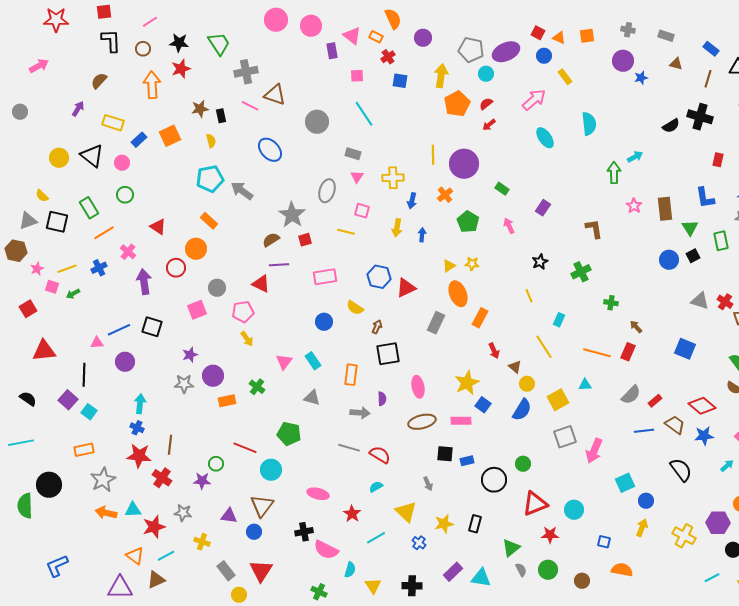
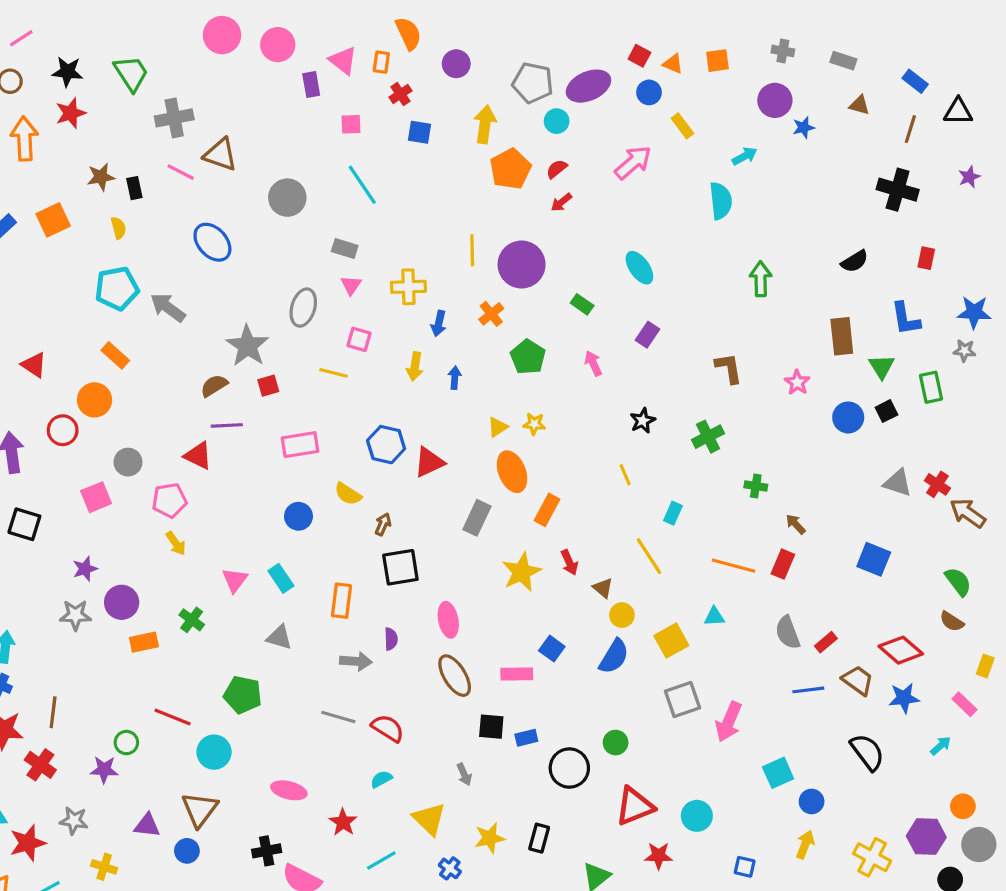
orange rectangle: (376, 37) -> (381, 62), turned 72
black semicircle: (671, 126) -> (855, 261), moved
cyan ellipse: (545, 138) -> (639, 268), moved
cyan arrow: (635, 157) -> (745, 156), moved
pink star: (634, 206) -> (797, 382), moved
yellow star: (467, 383) -> (522, 572), moved
gray semicircle: (631, 395) -> (788, 633), turned 115
brown ellipse: (422, 422) -> (455, 676), turned 72

